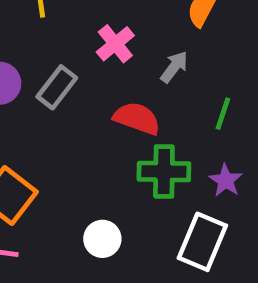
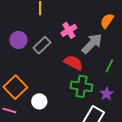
gray arrow: (174, 67) -> (92, 44), size x1.6
white circle: (102, 239) -> (39, 101), moved

